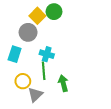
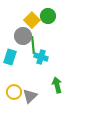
green line: (44, 71) -> (33, 45), moved
yellow circle: (23, 81) -> (14, 92), moved

